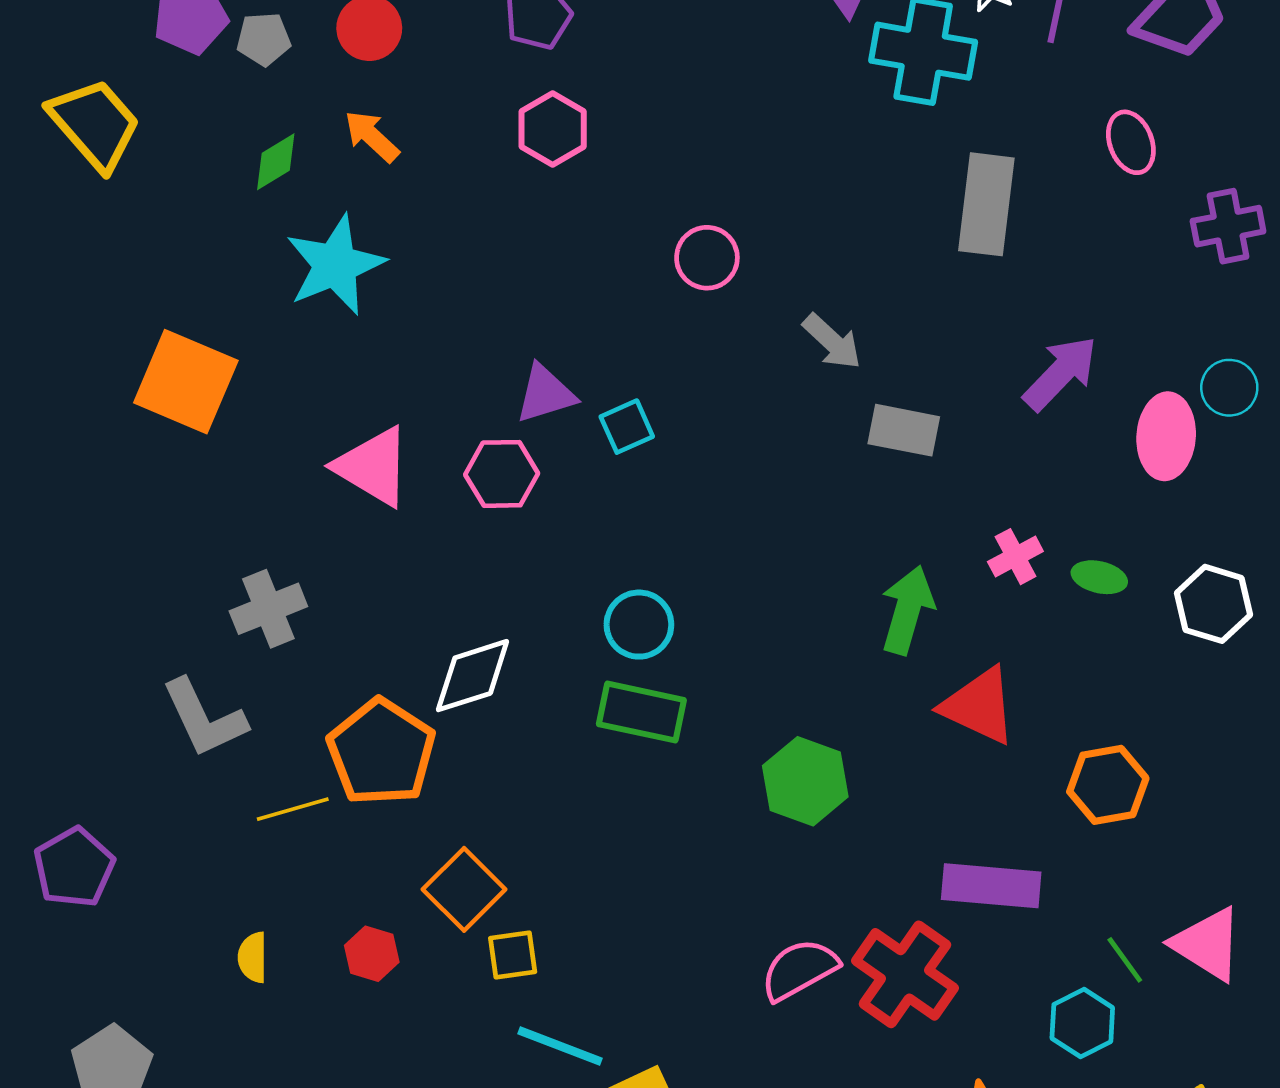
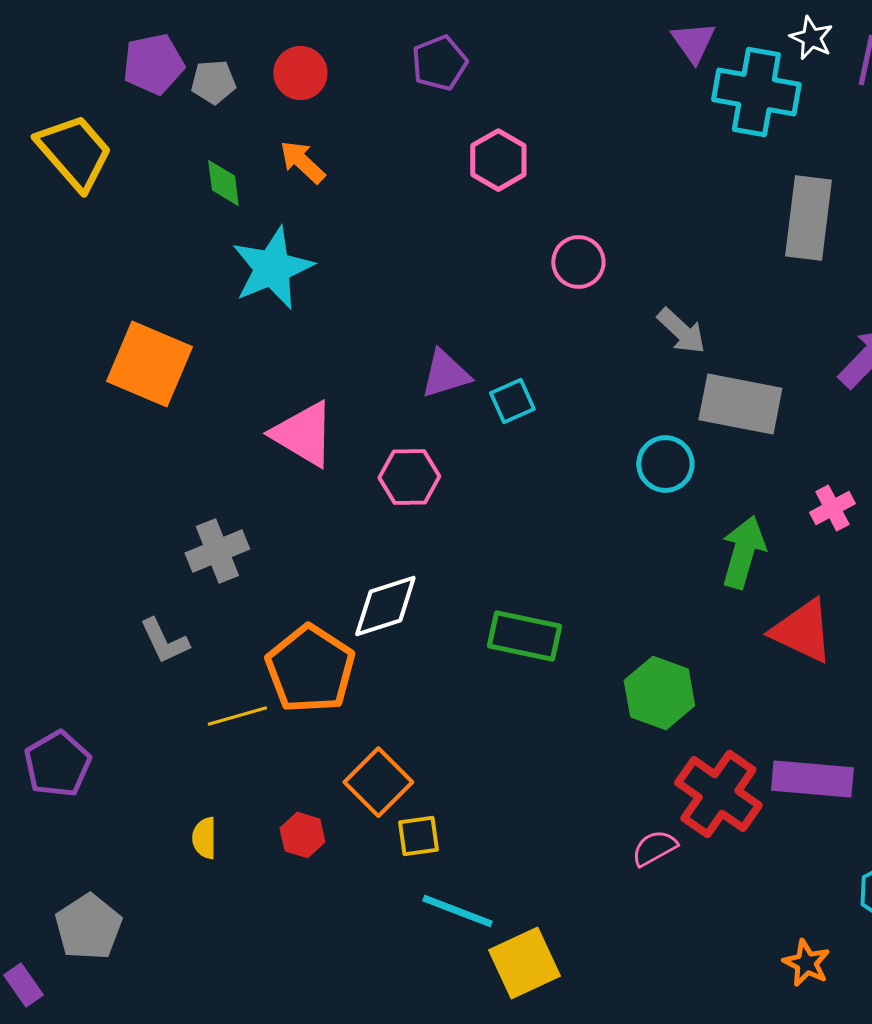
pink hexagon: (553, 129) -> (498, 160), moved
green diamond: (276, 162) -> (223, 183), turned -66
gray rectangle: (904, 430) -> (740, 404), size x1.4
pink hexagon: (502, 474) -> (409, 477), moved
cyan circle: (639, 625) -> (665, 464), moved
gray L-shape: (204, 718) -> (164, 641), size x0.7
pink semicircle: (799, 970) -> (654, 848), size x0.7
red cross: (905, 974) -> (718, 794), moved

